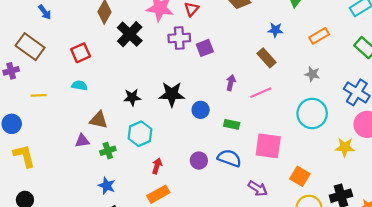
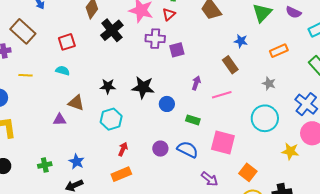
green cross: (108, 151) -> (45, 165), moved

